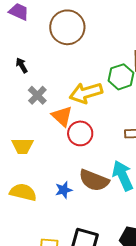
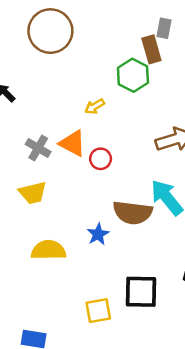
yellow arrow: (86, 93) -> (95, 107), size x0.5
gray cross: (37, 95) -> (38, 148), moved
red circle: (80, 133) -> (101, 159), size x0.7

